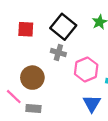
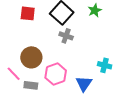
gray cross: (58, 53) -> (66, 36), moved
pink hexagon: (86, 69) -> (56, 74), moved

